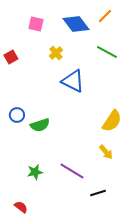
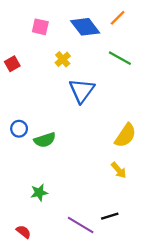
blue triangle: (73, 81) -> (82, 91), turned 40
purple line: (72, 171) -> (81, 225), moved

